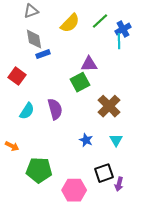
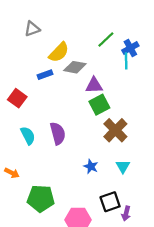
yellow semicircle: (70, 23) -> (59, 52), moved
gray diamond: (34, 39) -> (75, 67), moved, turned -70
green square: (80, 82) -> (99, 105), moved
cyan semicircle: (27, 111) -> (28, 136), turned -60

